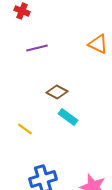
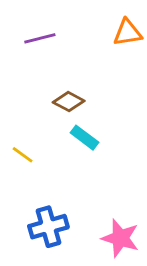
orange triangle: (98, 44) -> (128, 33), turned -35

